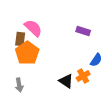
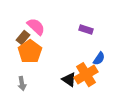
brown rectangle: (20, 39) -> (23, 38), turned 32
orange cross: (83, 76) -> (86, 75), size x1.6

